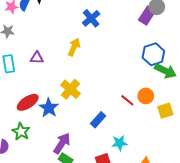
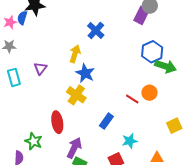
blue cross: (91, 18) -> (96, 31), moved
purple triangle: (37, 58) -> (40, 68), turned -48
red ellipse: (28, 102) -> (57, 122), moved, turned -60
blue star: (49, 108) -> (85, 73), moved
yellow square: (165, 111) -> (174, 126), moved

